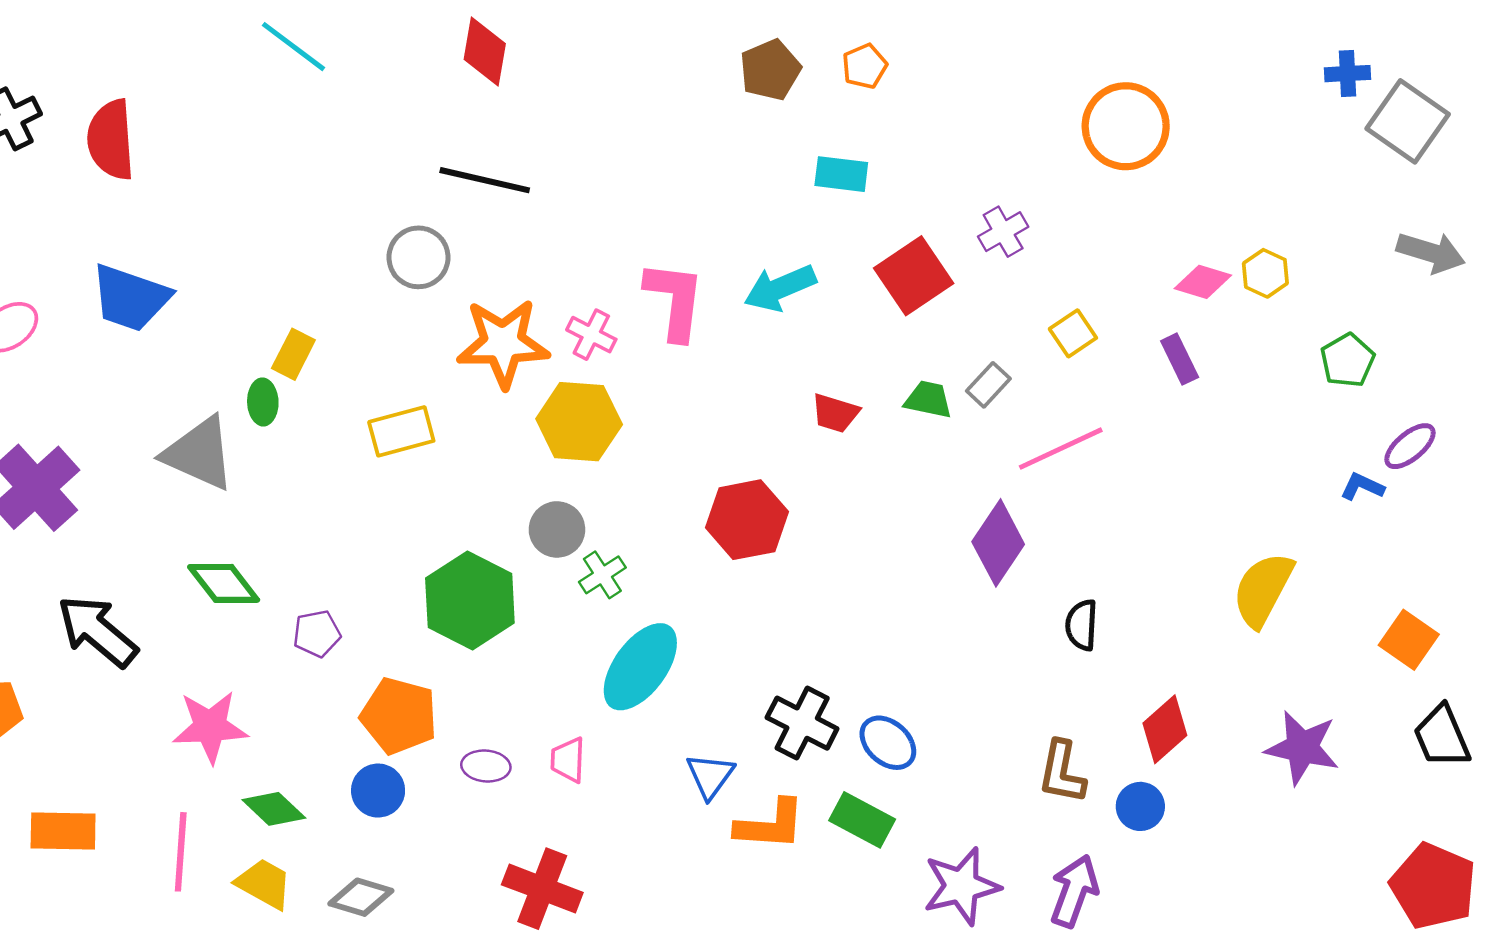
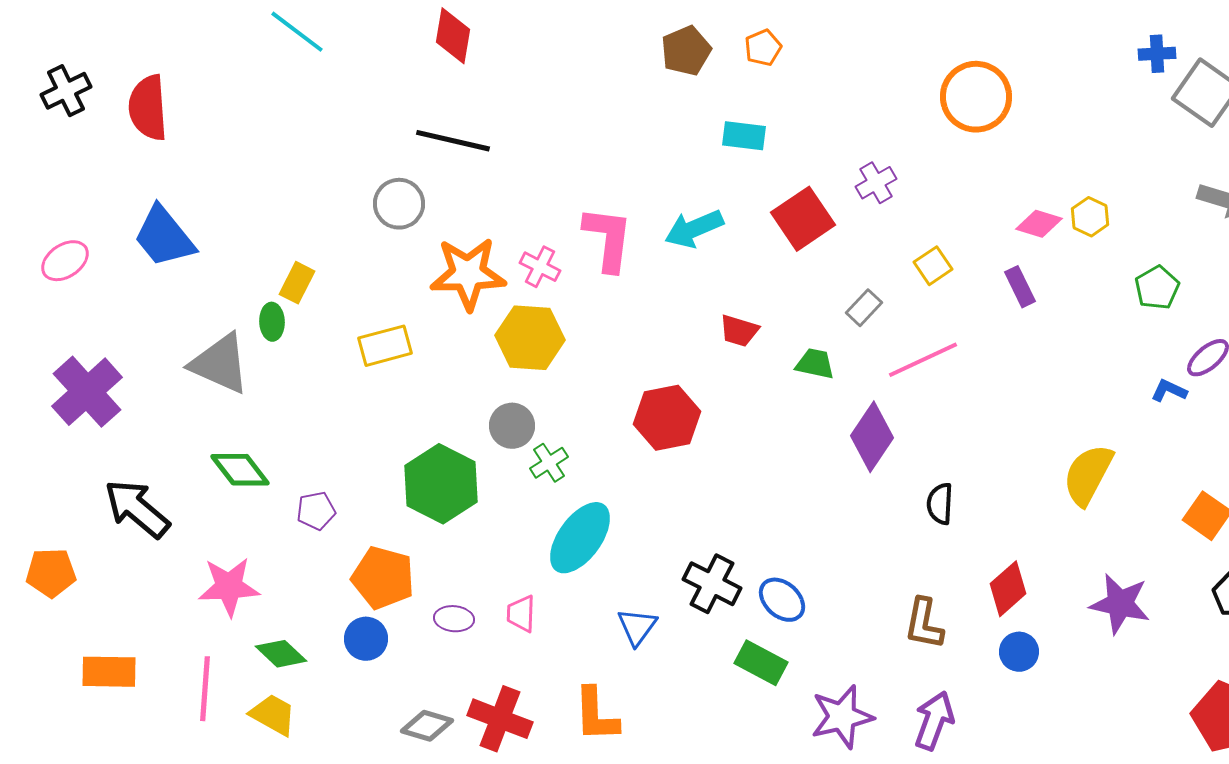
blue trapezoid: (130, 298) -> (164, 237), turned 32
green trapezoid: (928, 400) -> (815, 364), moved
blue circle: (1140, 806) -> (1019, 652), moved
orange L-shape: (770, 825) -> (596, 715), moved, turned 84
gray diamond: (361, 897) -> (427, 726), moved

